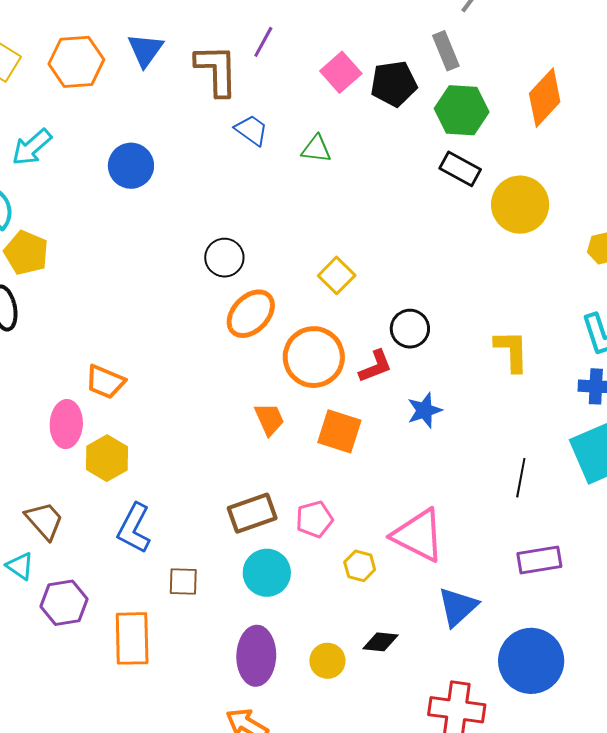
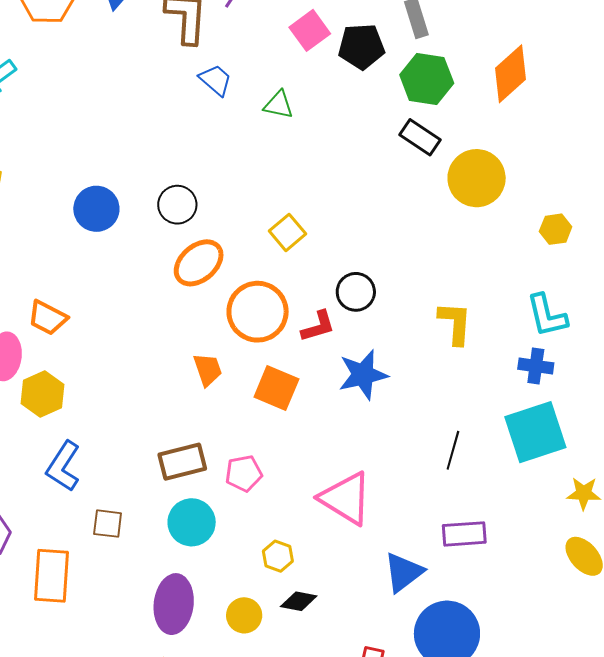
blue circle: (131, 166) -> (96, 209), moved
blue star: (424, 410) -> (363, 375), size x1.4
yellow hexagon: (360, 566) -> (278, 556), moved
blue triangle: (458, 607) -> (404, 572), moved

